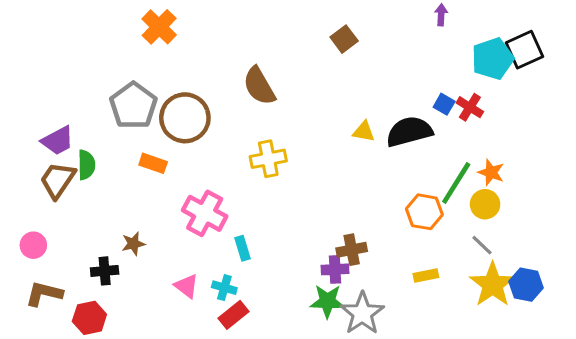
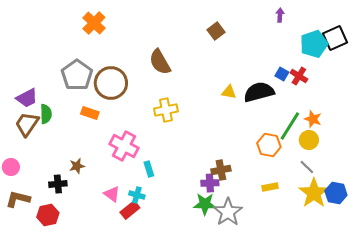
red rectangle: (233, 315) -> (130, 210), moved

